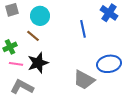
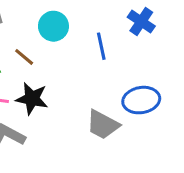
cyan circle: (40, 16) -> (53, 26), moved
black star: (38, 63) -> (32, 99), turned 30

